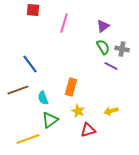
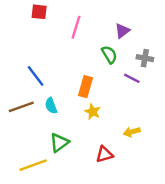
green semicircle: (103, 47) -> (109, 55), moved
orange rectangle: (71, 87) -> (85, 87), moved
cyan semicircle: (43, 98) -> (51, 106), moved
yellow star: (78, 111) -> (93, 112), moved

